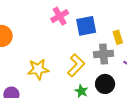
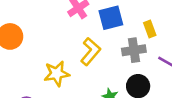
yellow L-shape: (76, 65) -> (90, 52), moved

